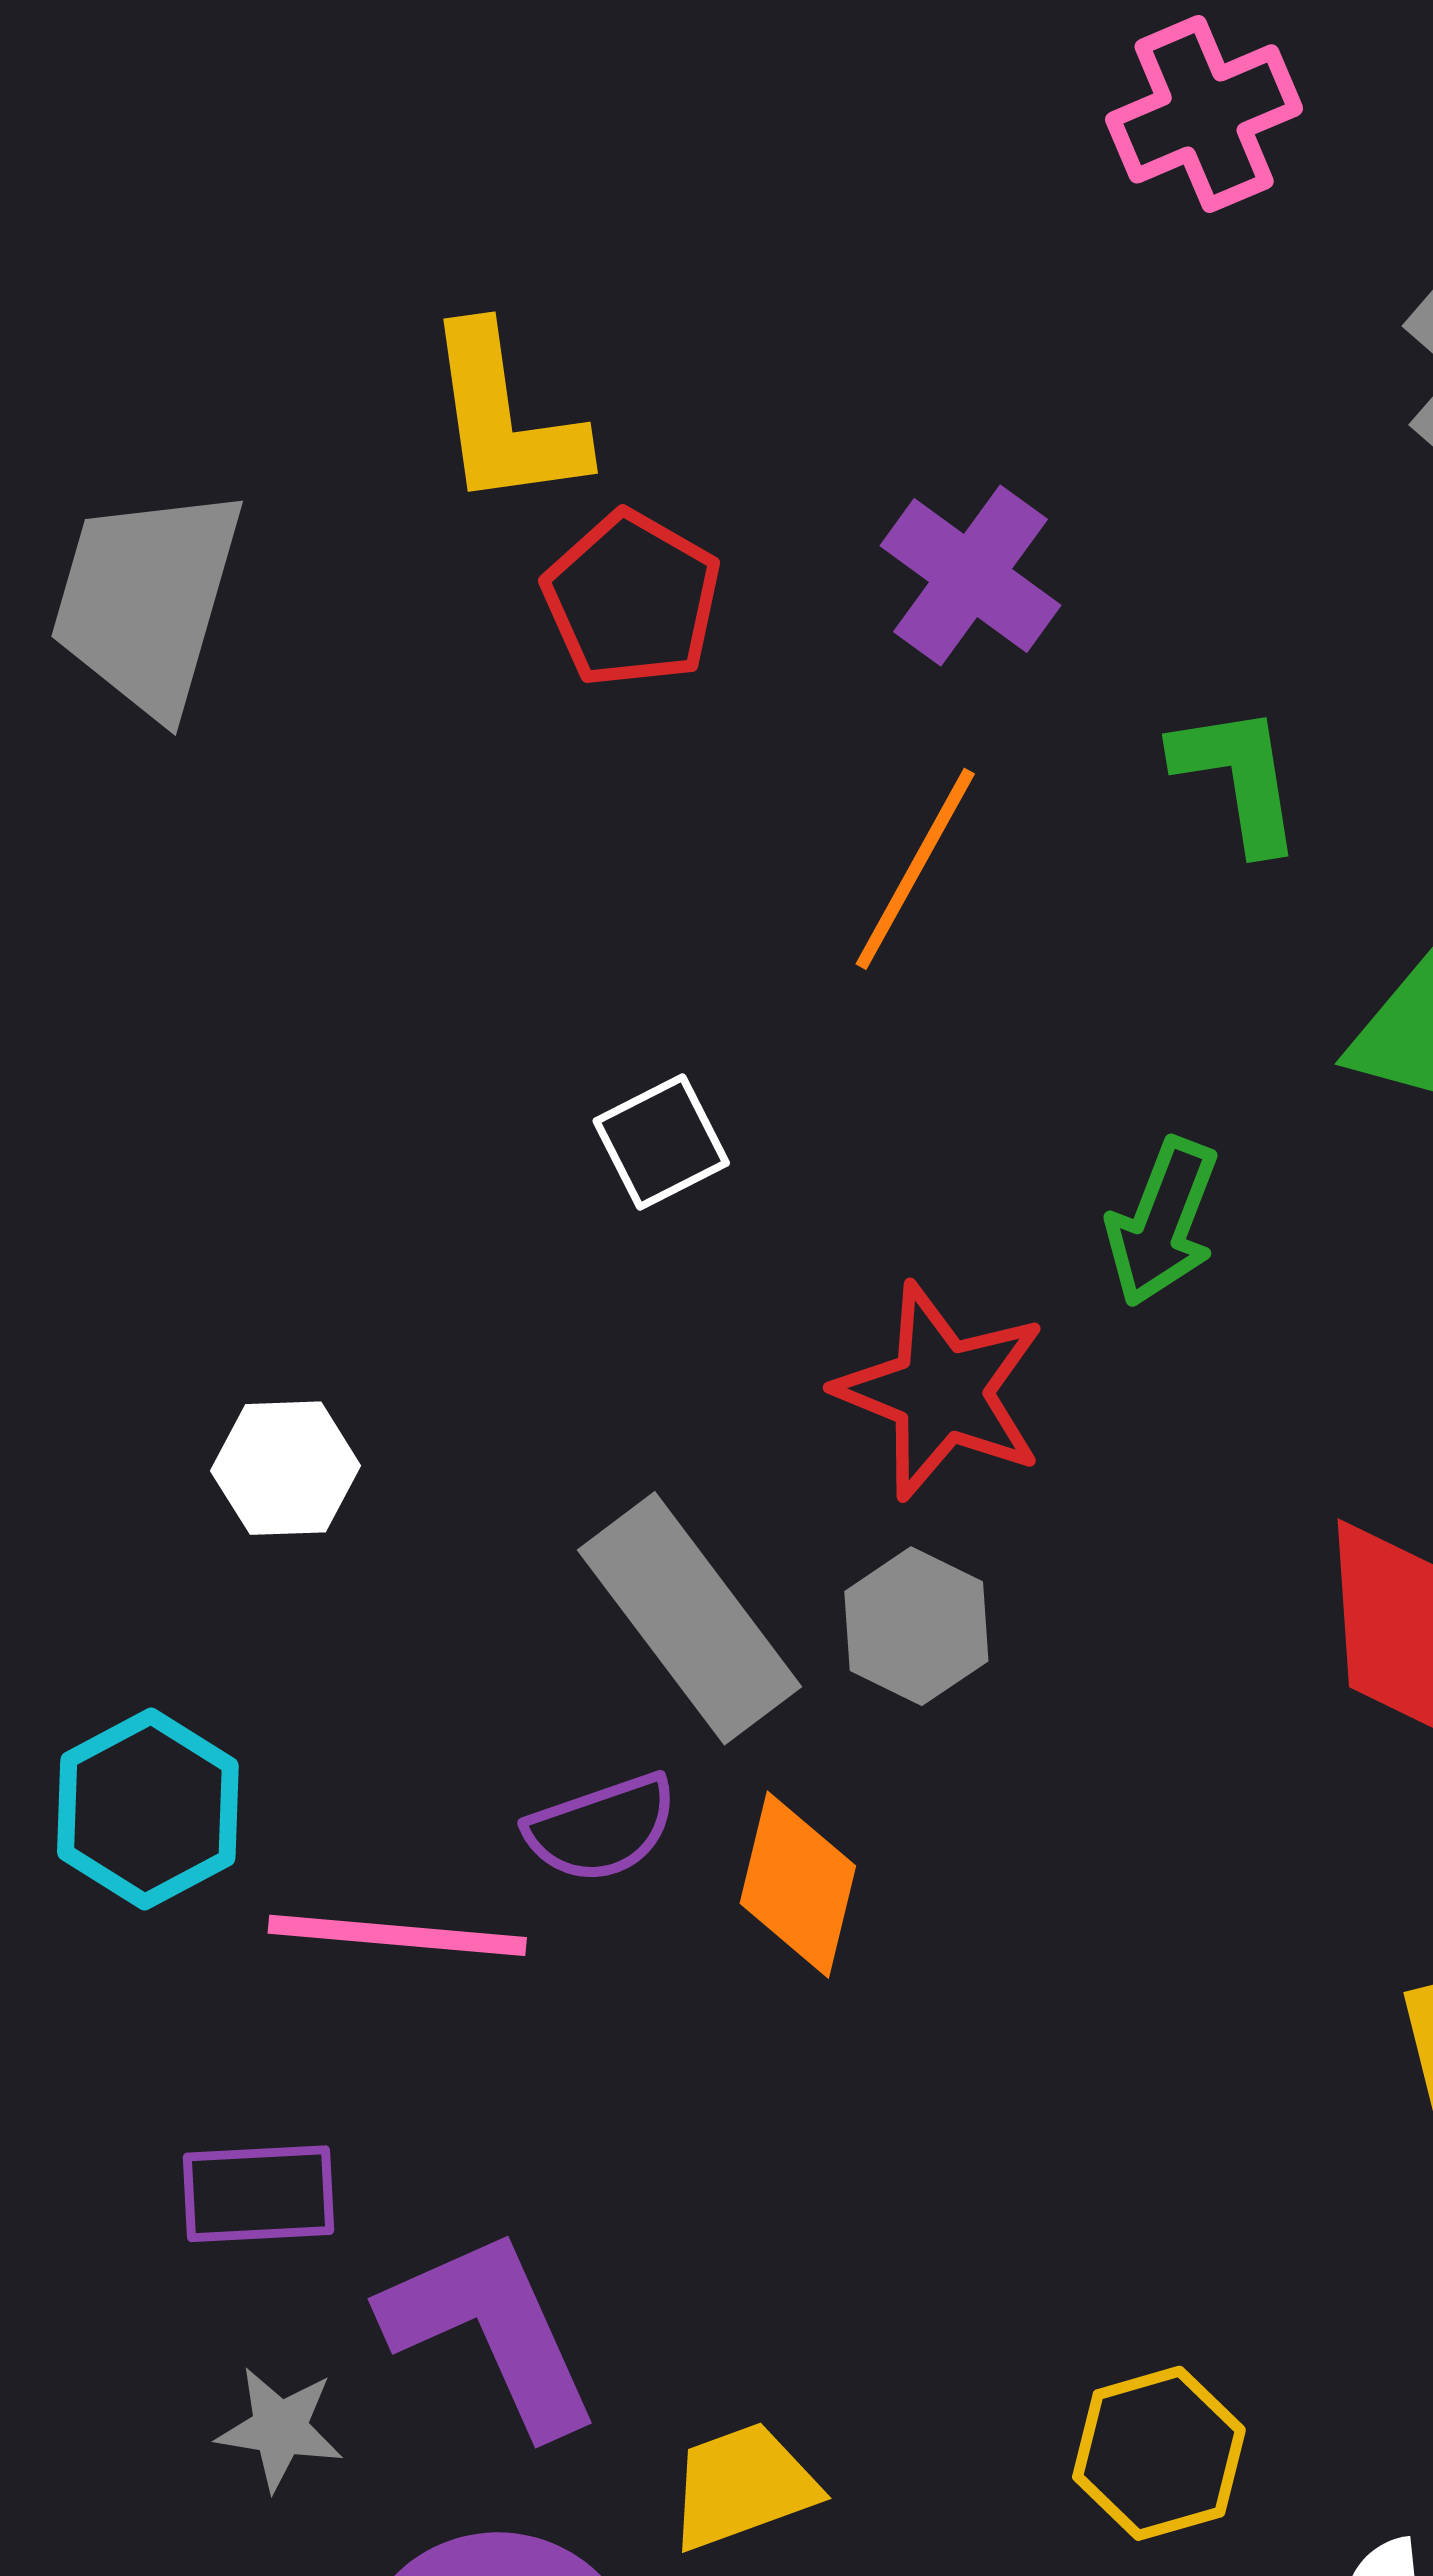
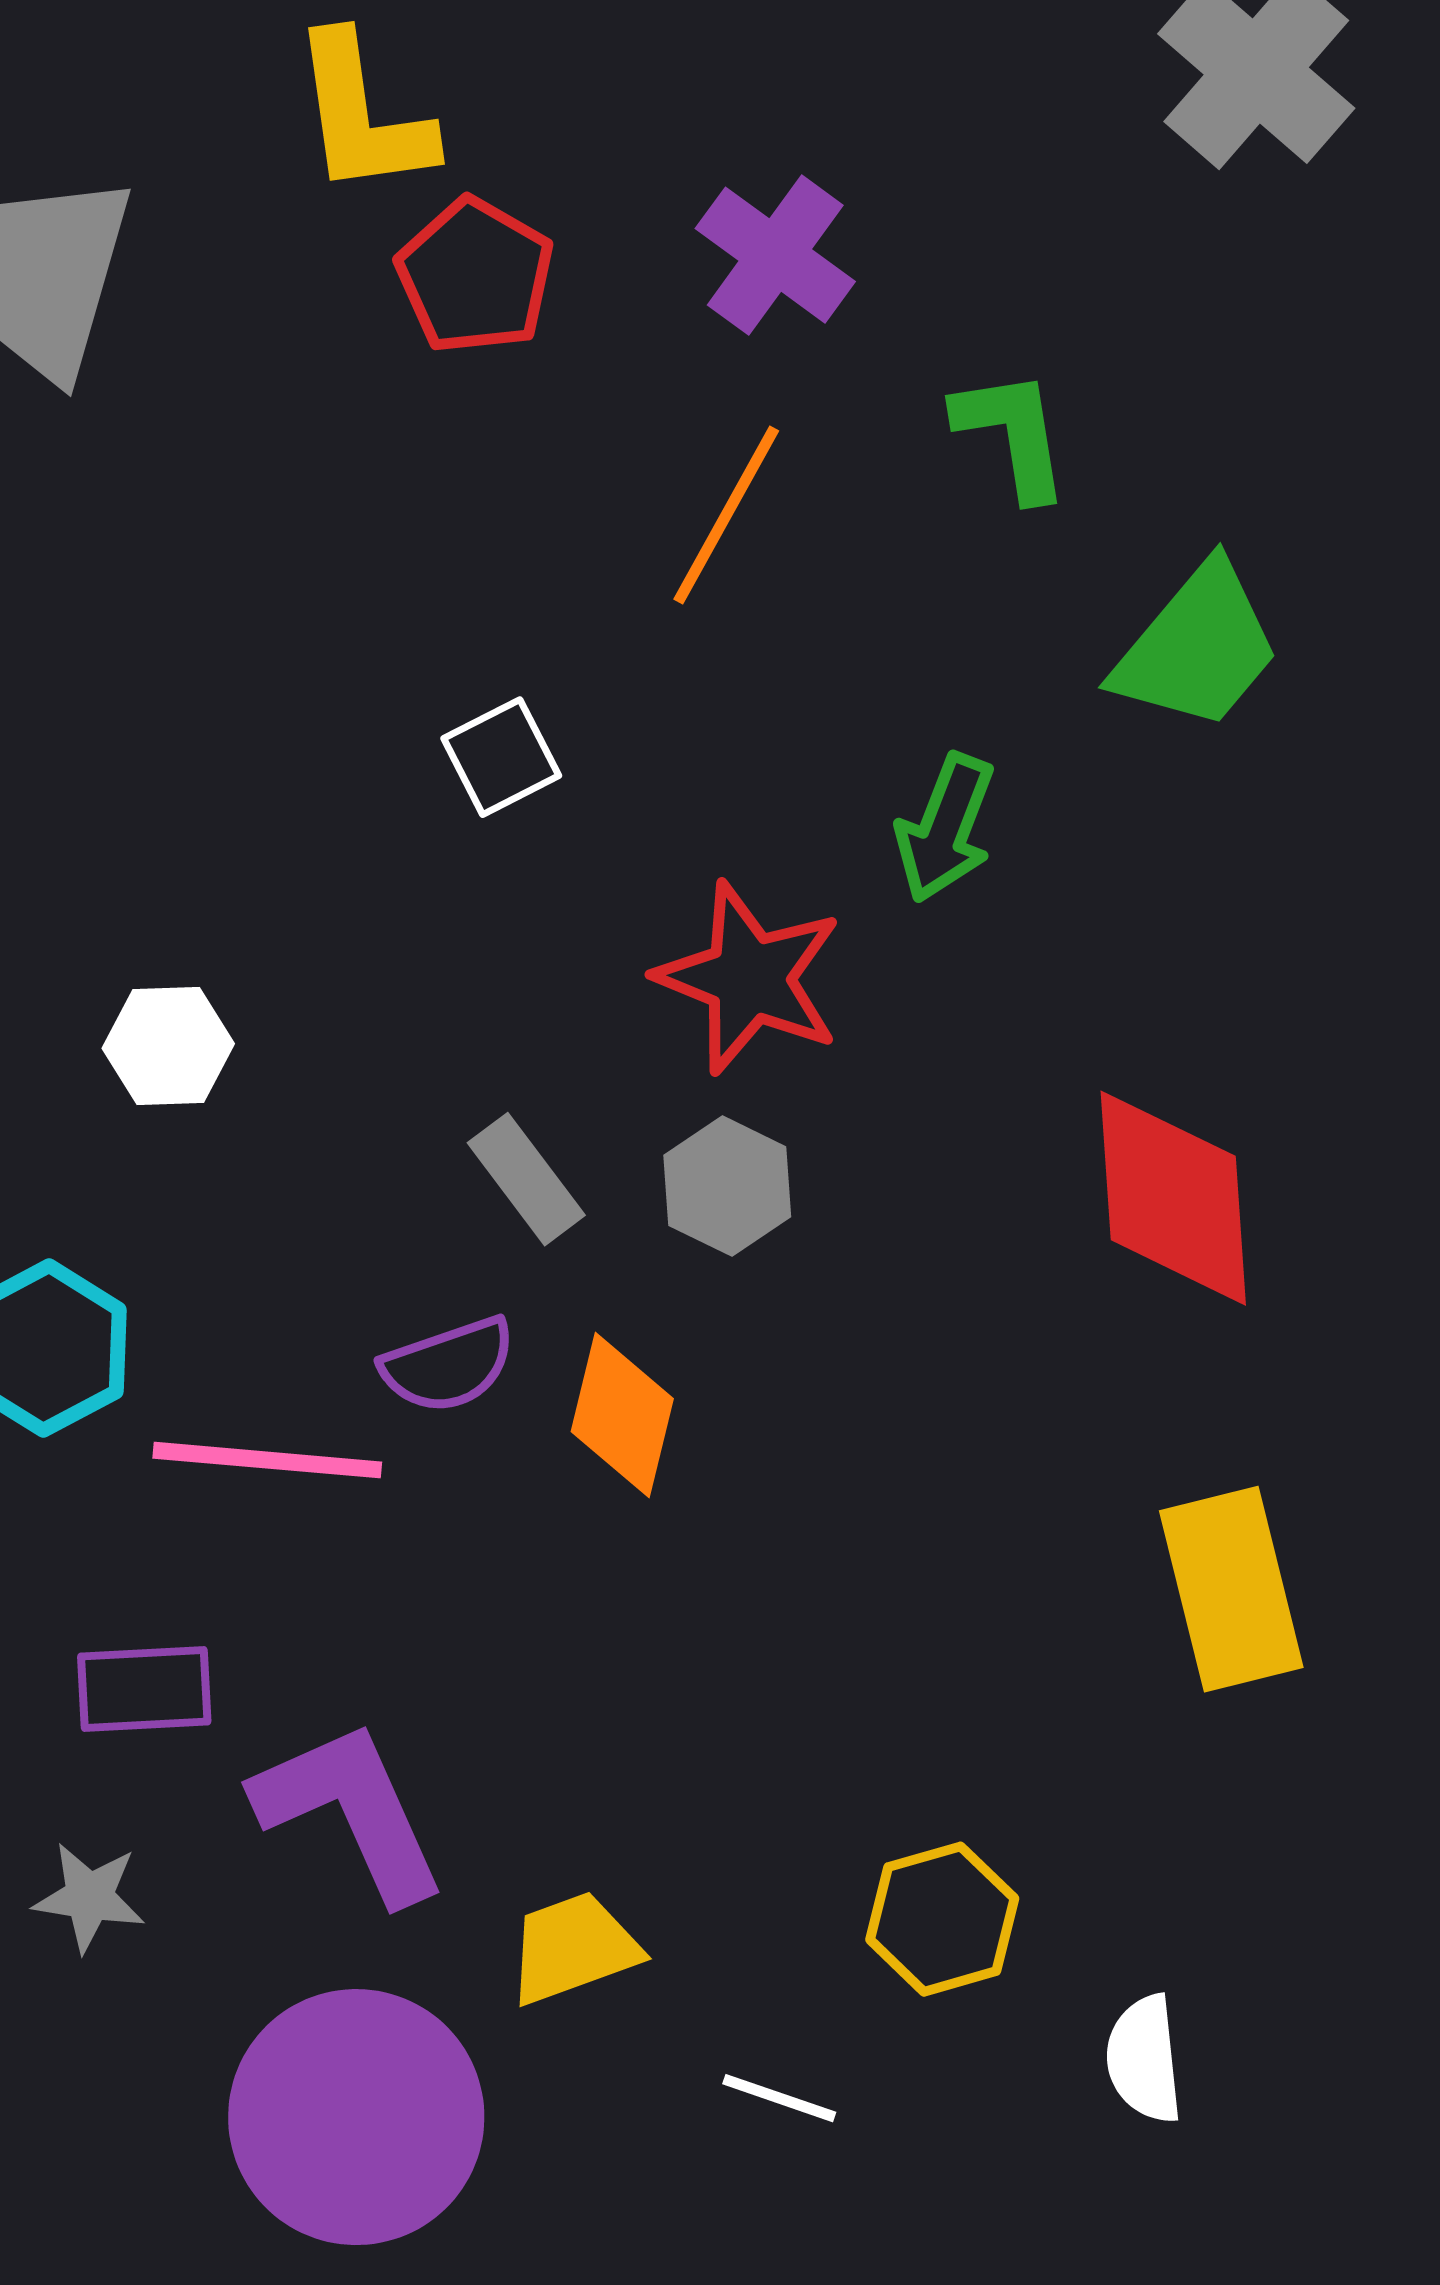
gray rectangle: (690, 1618) -> (526, 1179), size x0.6
gray star: (280, 2429) -> (89, 1897), moved

